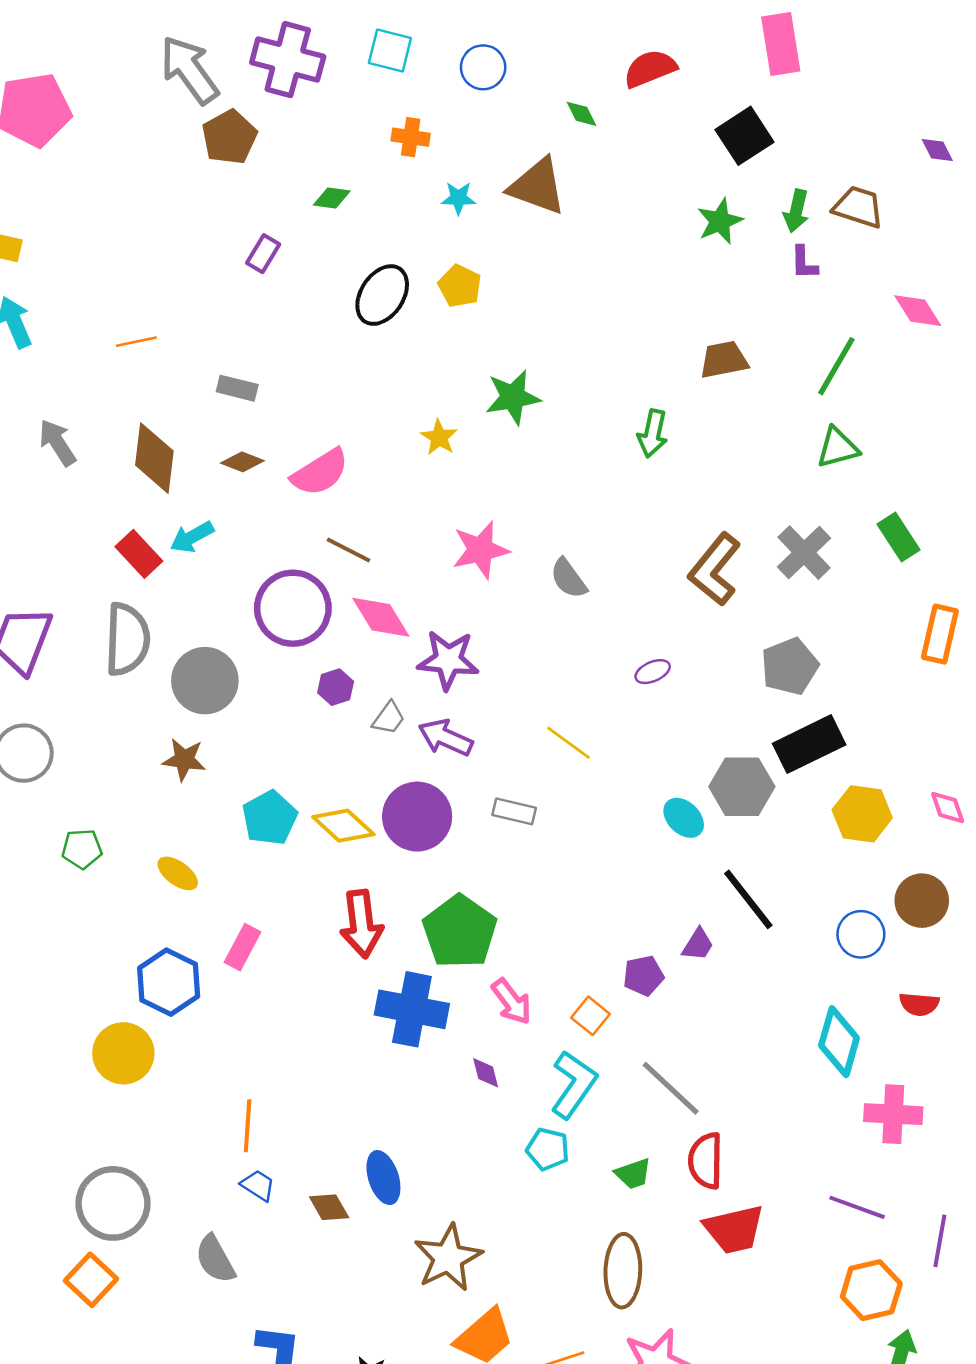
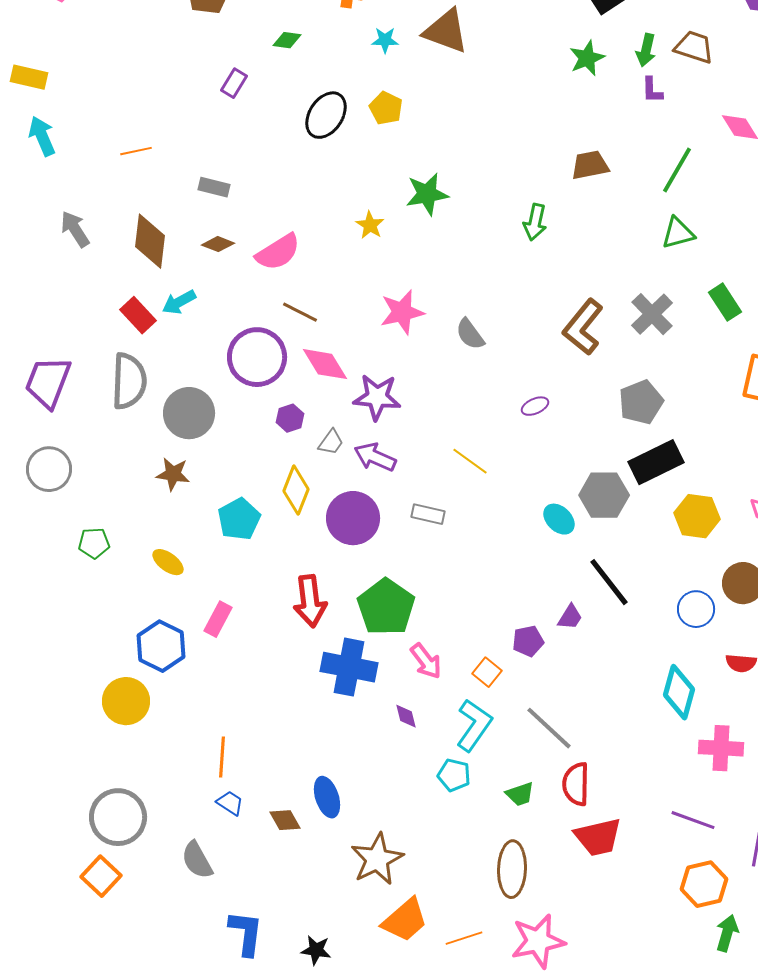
yellow diamond: (343, 826) -> (296, 490), moved, turned 69

